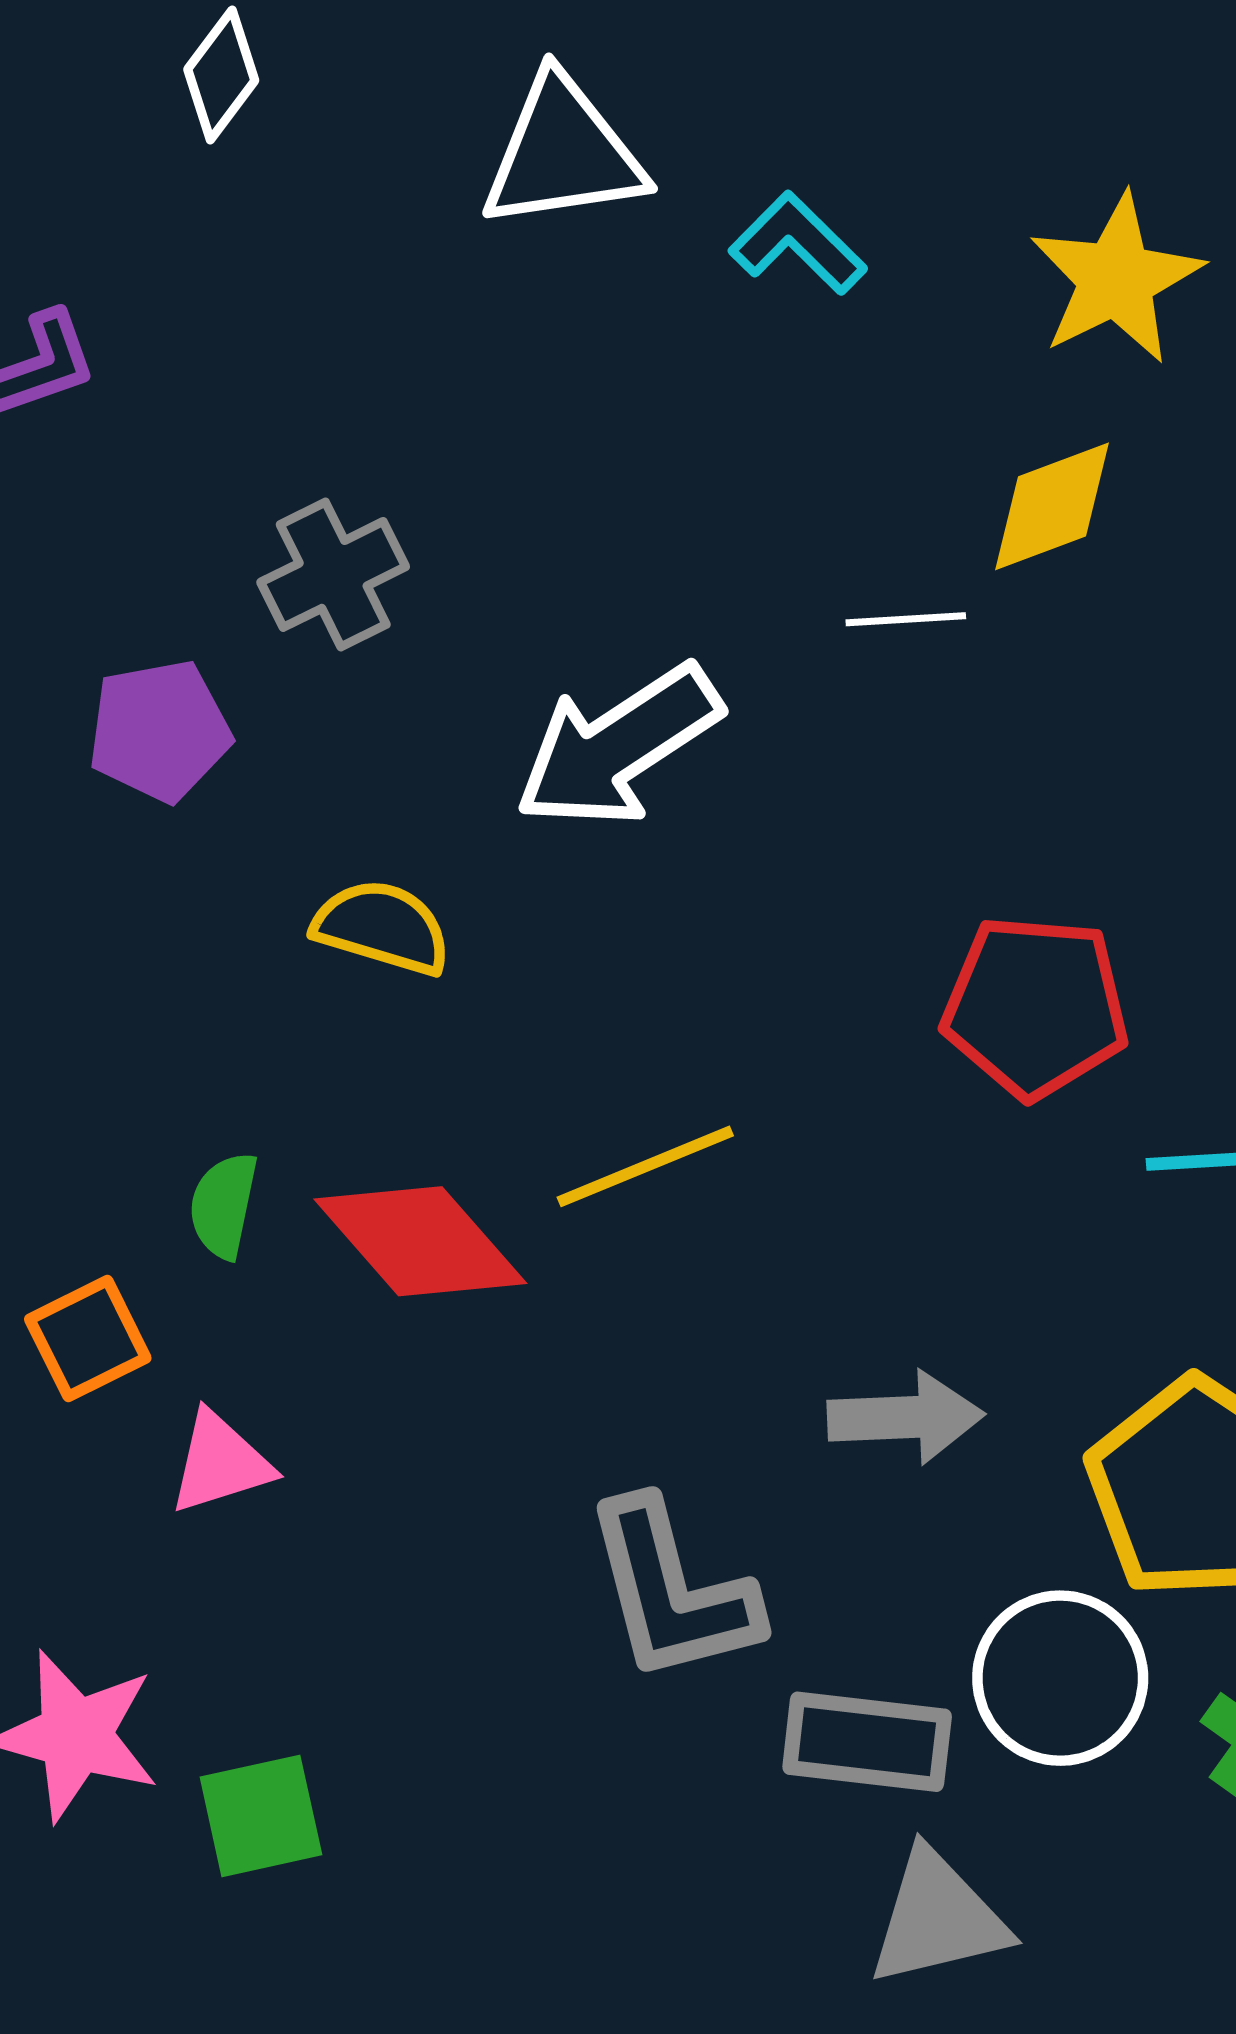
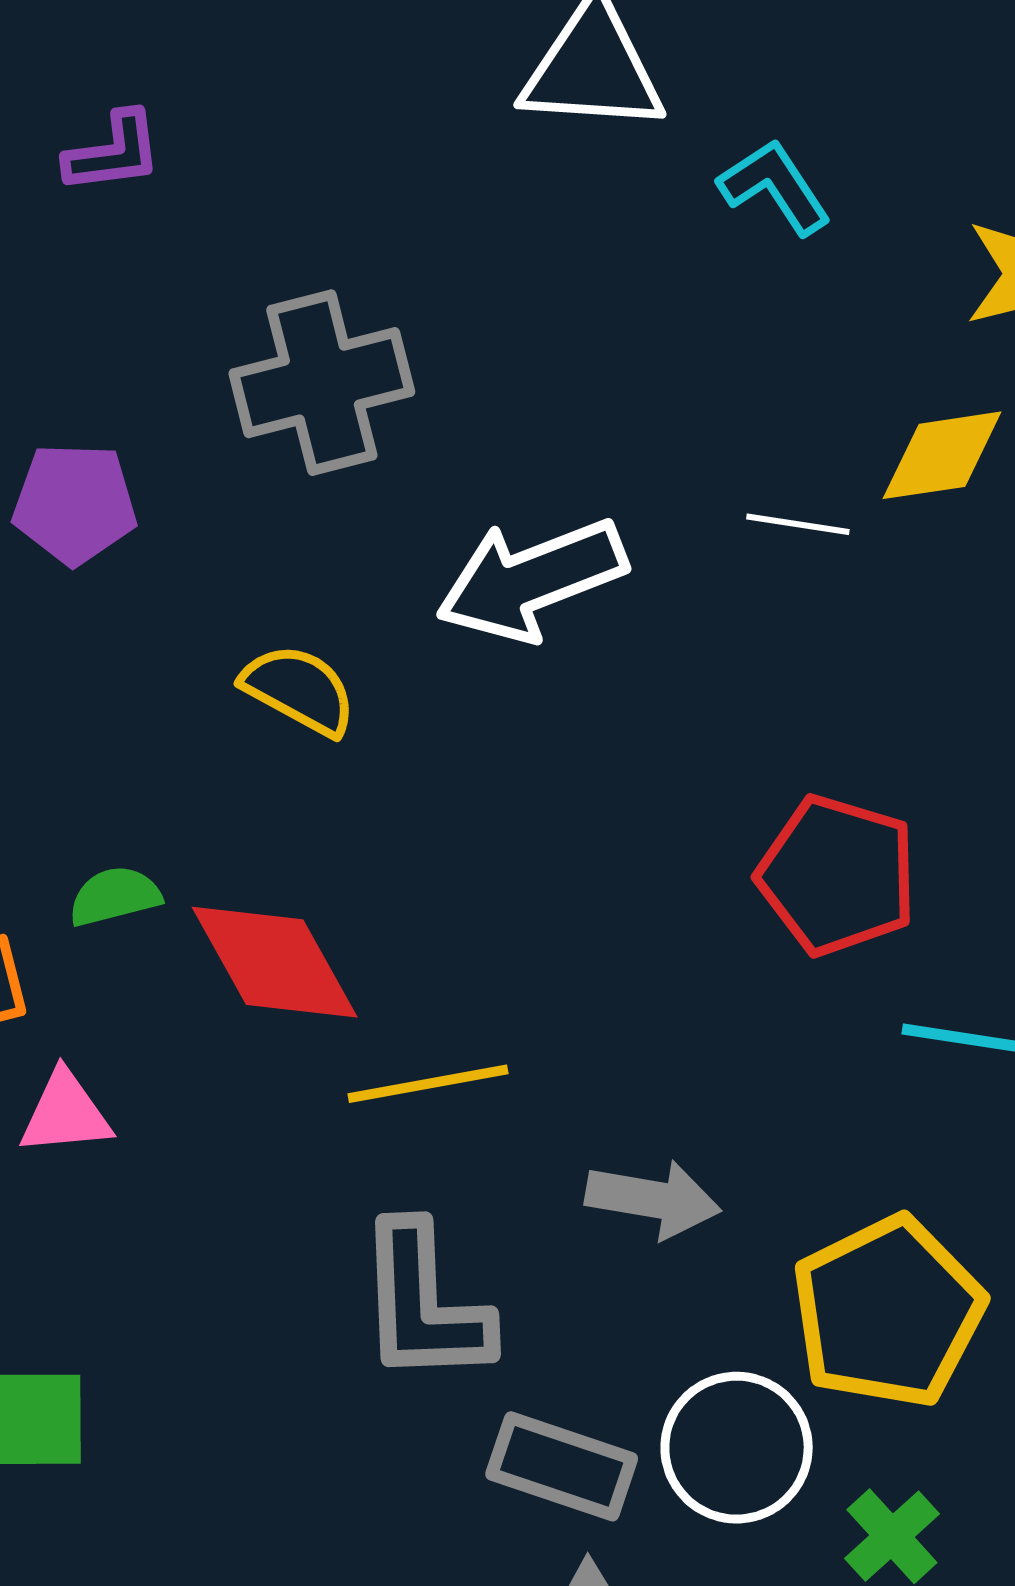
gray cross: (333, 574) -> (322, 383), size x1.4
purple pentagon: (159, 731) -> (75, 504), moved
yellow line: (645, 1166) -> (428, 1084), moved
green semicircle: (224, 1205) -> (115, 896), turned 52

